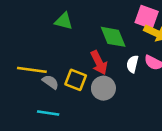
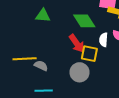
yellow square: (76, 80) -> (89, 54), moved
gray circle: (103, 88) -> (80, 72), moved

